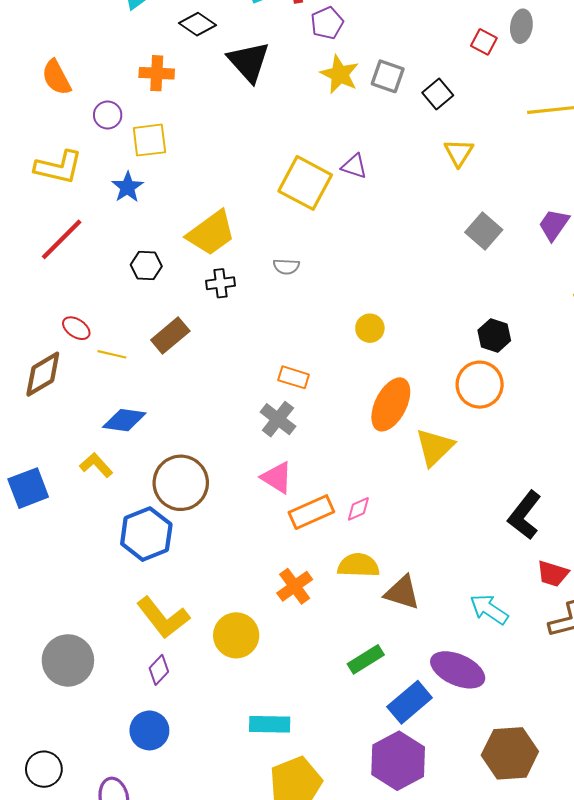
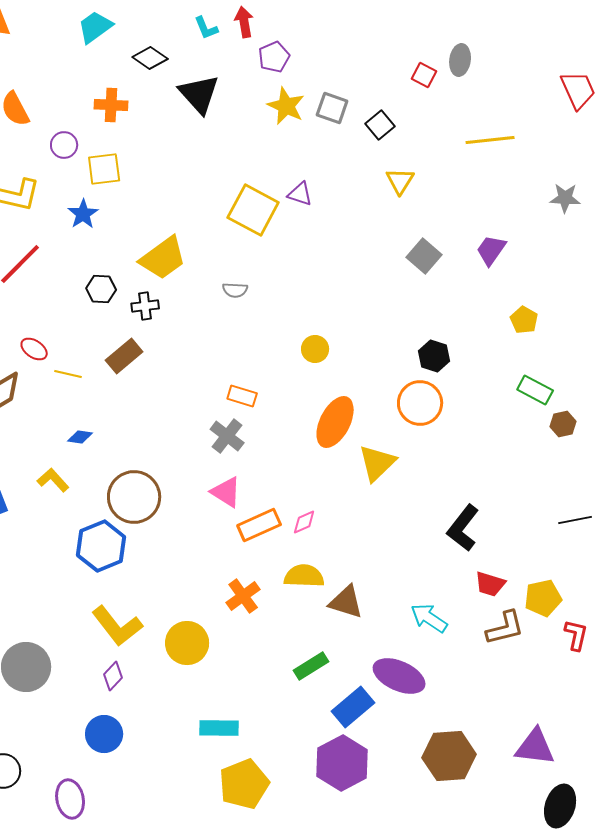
black cross: (220, 283) -> (145, 306), moved
blue diamond: (124, 420) -> (80, 437), size x0.6

